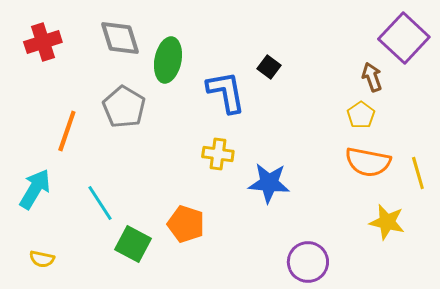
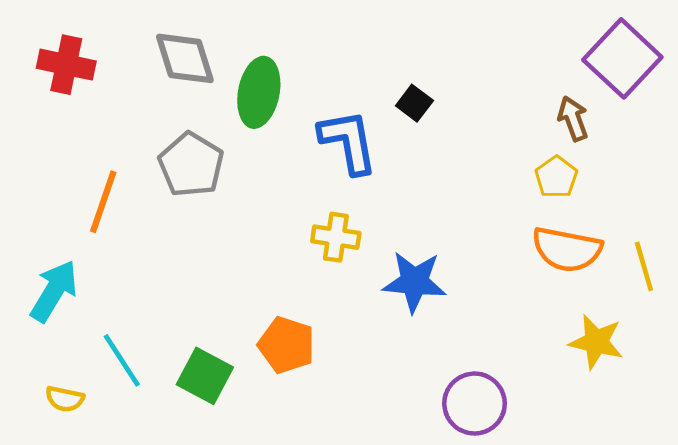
red cross: (43, 42) -> (66, 65), turned 30
cyan line: (100, 203) -> (122, 360), moved

